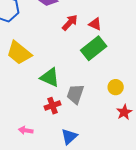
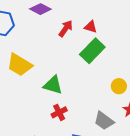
gray trapezoid: (75, 94) -> (104, 121), moved, turned -65

